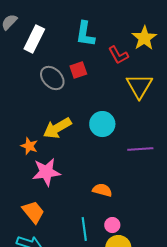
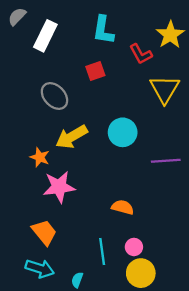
gray ellipse: (52, 78) -> (54, 96), moved

